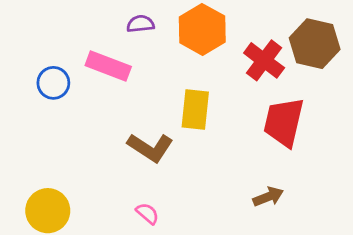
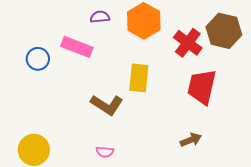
pink semicircle: (147, 213) -> (105, 152), turned 144

